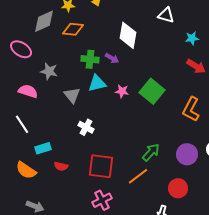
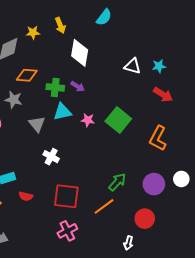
white triangle: (166, 15) -> (133, 66), moved
orange diamond: (73, 29) -> (27, 75), moved
white diamond: (128, 35) -> (80, 53), moved

